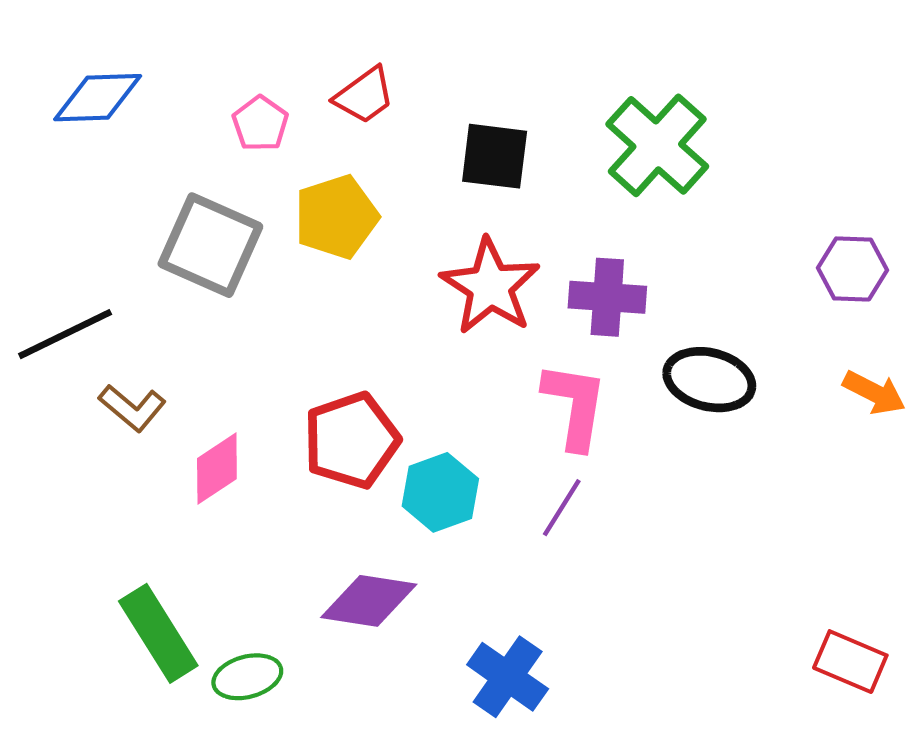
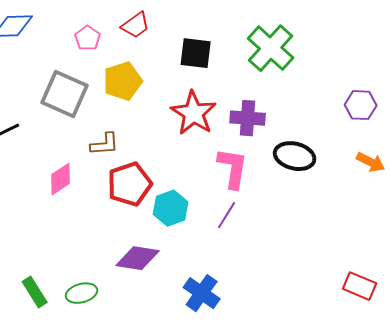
brown L-shape: (132, 408) -> (105, 144), moved, turned -44
pink diamond: (217, 469) -> (61, 179), moved
green rectangle: (158, 633) -> (35, 292), moved, size x0.7

